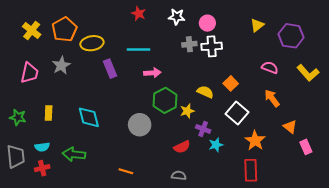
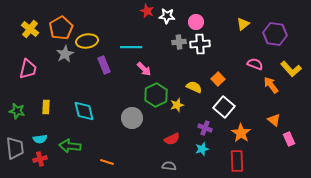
red star: (139, 14) -> (147, 11), moved
gray star: (61, 65) -> (65, 54), moved
pink arrow: (152, 73) -> (144, 69), turned 49
orange arrow: (272, 98) -> (271, 85), moved
purple cross: (203, 129) -> (205, 128), moved
cyan star: (216, 145) -> (202, 149), moved
orange line: (126, 171) -> (107, 162), moved

